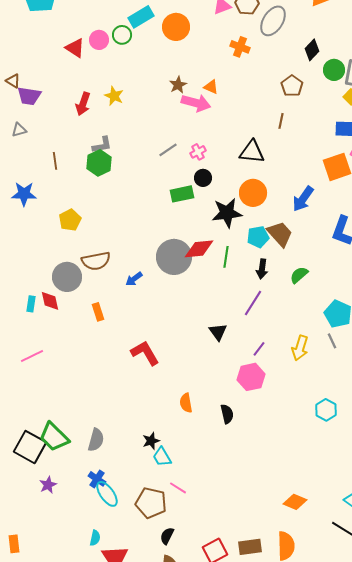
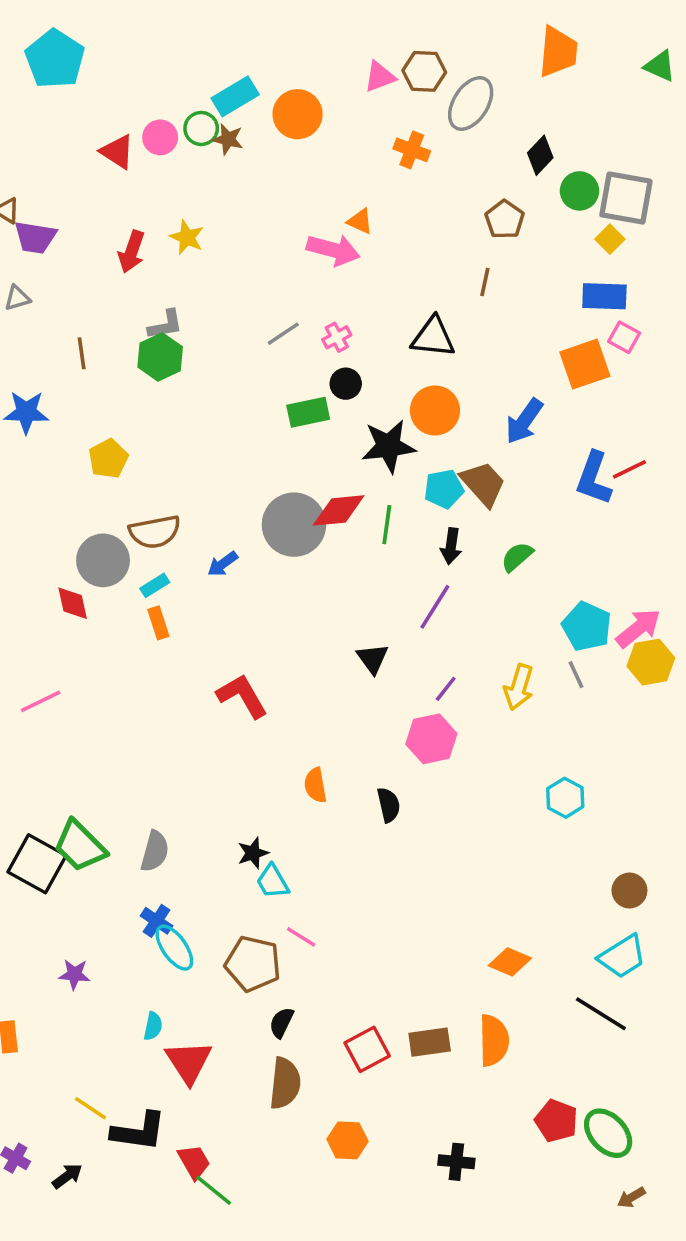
brown star: (178, 85) -> (228, 139), moved, turned -30
cyan rectangle: (31, 304) -> (155, 585), moved, turned 49
purple star: (48, 485) -> (74, 974), moved, turned 30

